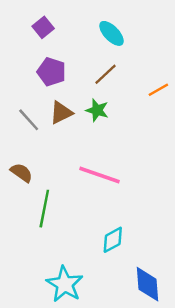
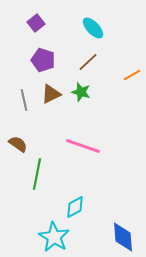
gray line: (29, 120) -> (24, 100), turned 30
cyan diamond: (113, 240) -> (75, 207), moved

